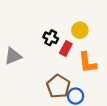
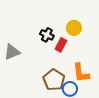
orange L-shape: (87, 63) -> (81, 73), moved

